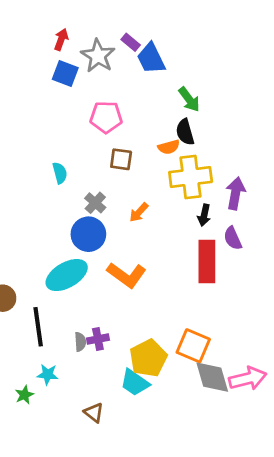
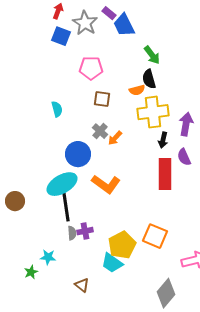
gray cross: (95, 203) -> (100, 131), moved
black line: (38, 327) -> (66, 207), moved
gray diamond: (212, 377) -> (166, 293), moved, turned 56

